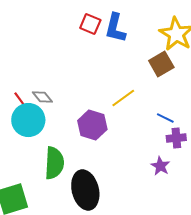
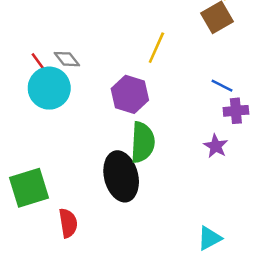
yellow line: (123, 98) -> (156, 48), moved, turned -30
green semicircle: (54, 163) -> (143, 142), moved

